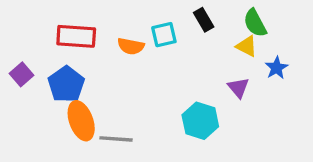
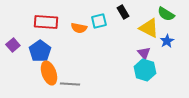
green semicircle: (255, 23) -> (166, 14), moved, turned -30
yellow triangle: (247, 46) -> (149, 28), size x1.5
cyan hexagon: (200, 121) -> (145, 70), moved

